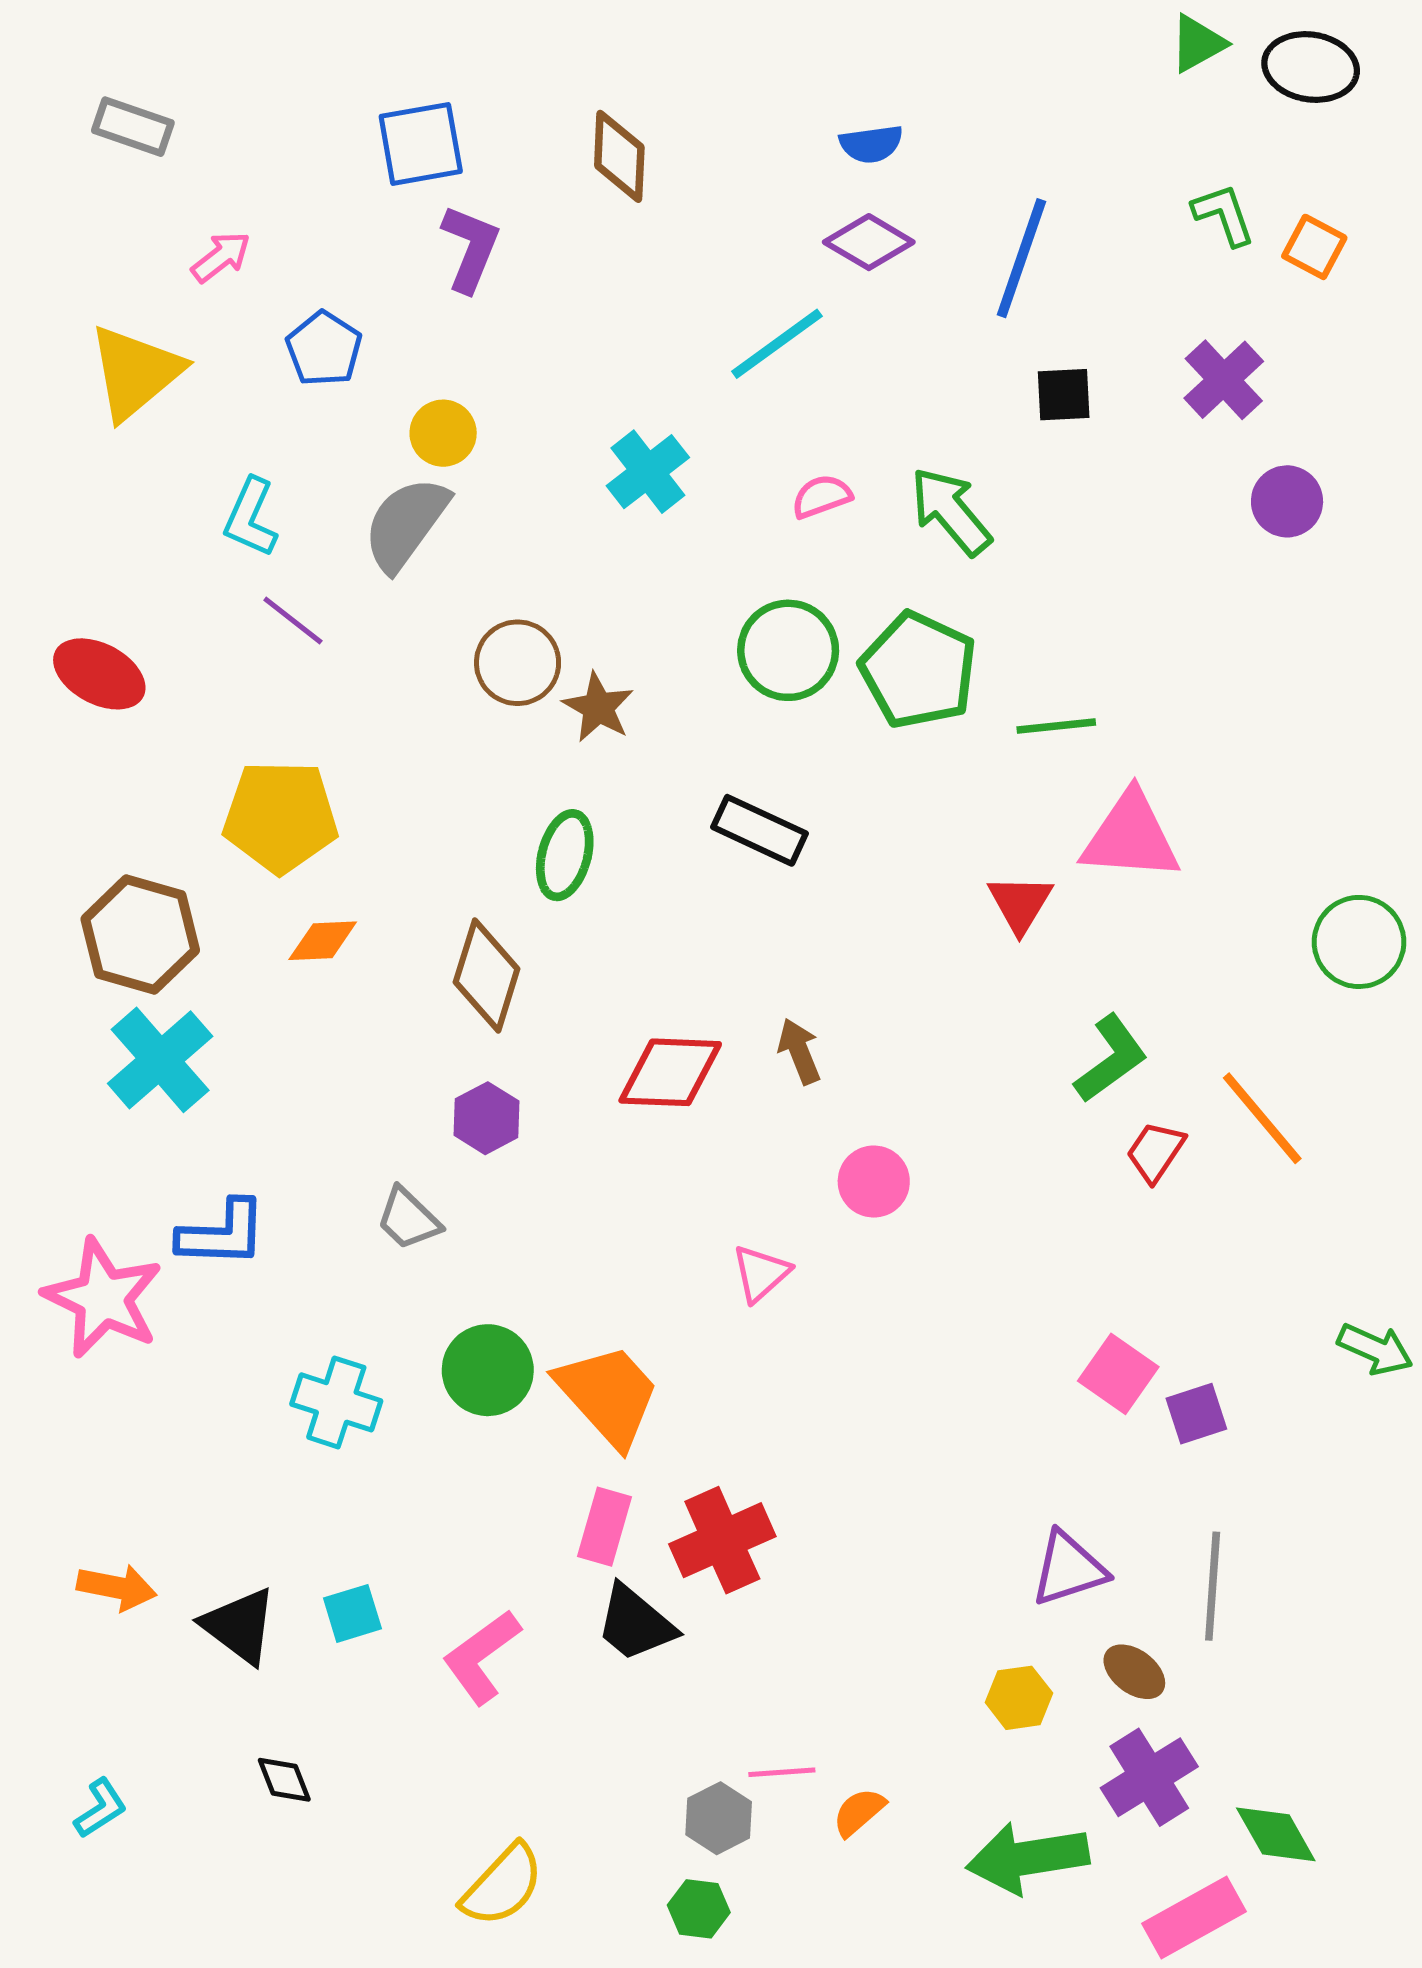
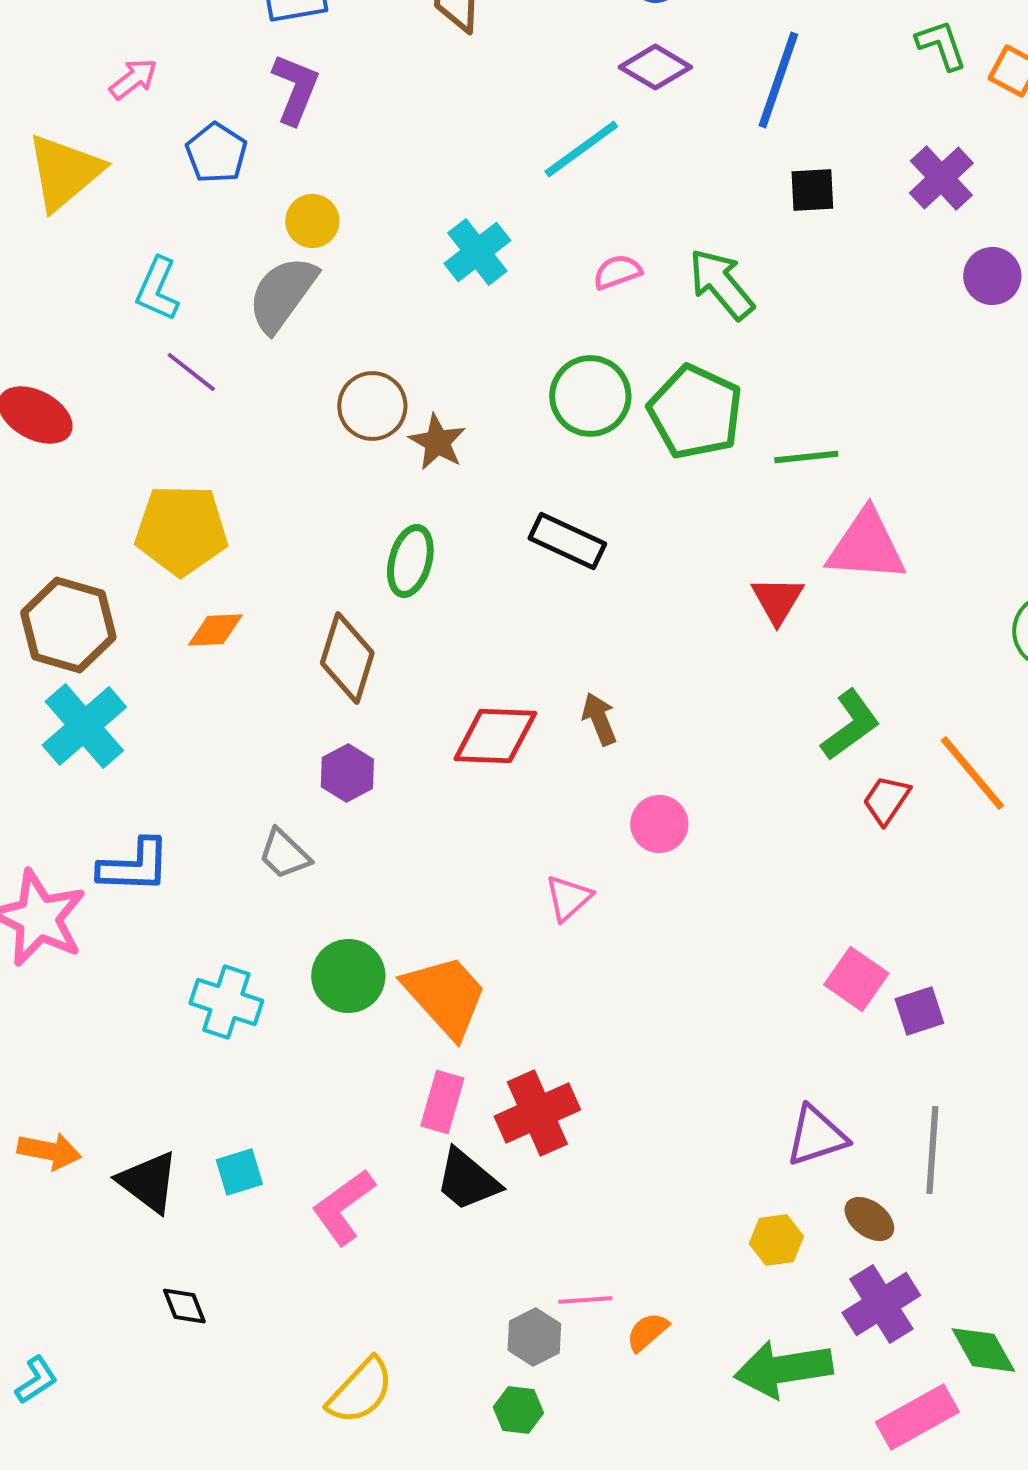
purple L-shape: (470, 248) -> (295, 89), moved
cyan L-shape: (101, 1808) -> (36, 1380), moved

